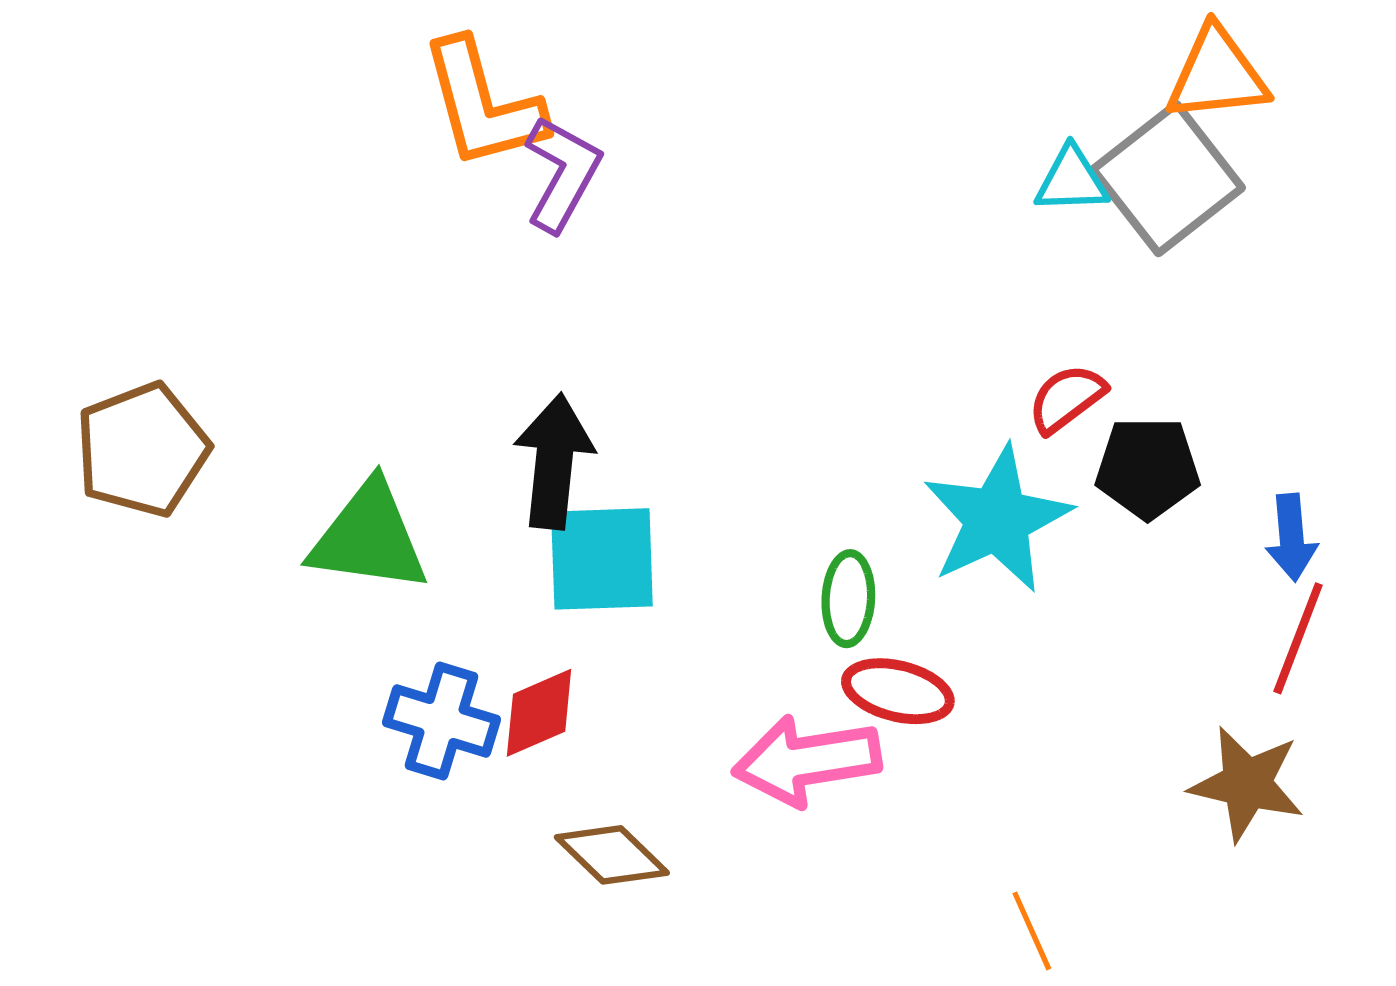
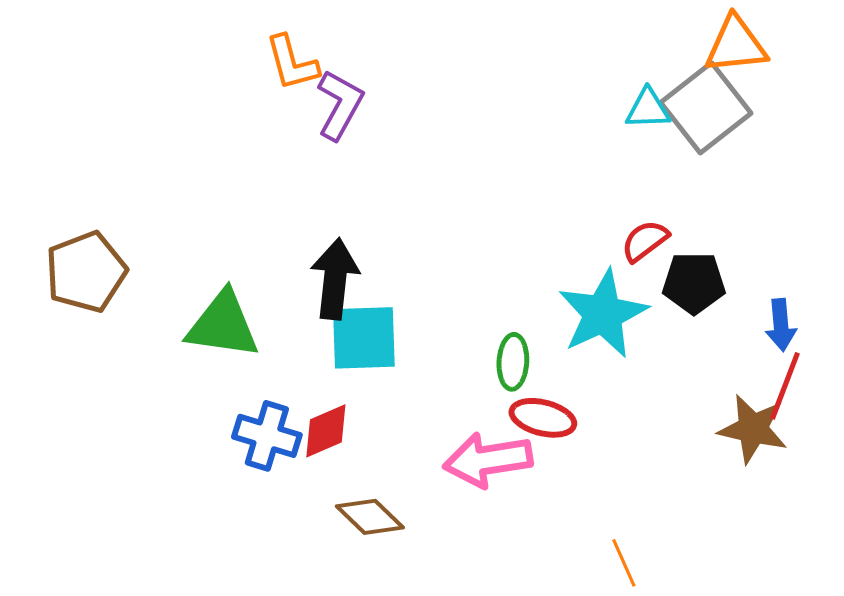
orange L-shape: (483, 104) -> (292, 63), size x0.7
brown star: (1247, 784) -> (753, 429), moved

